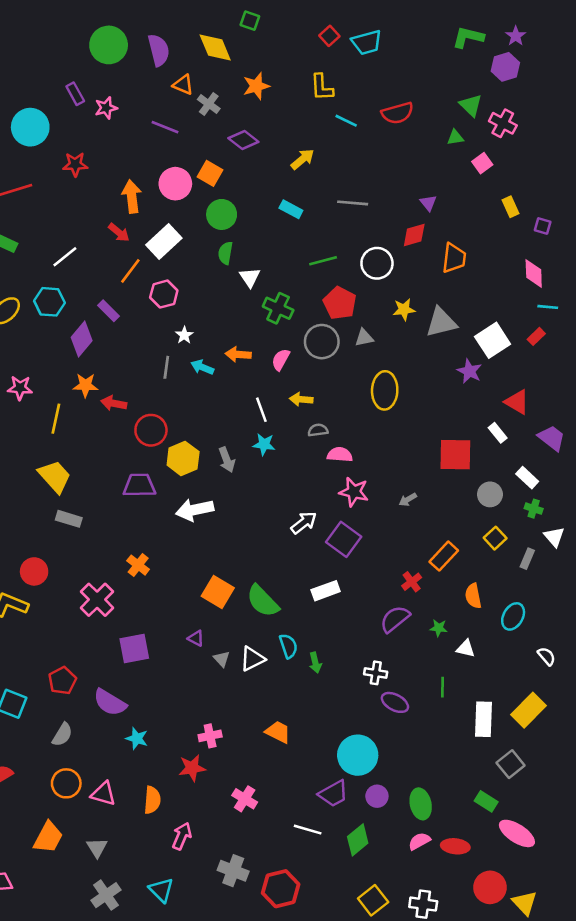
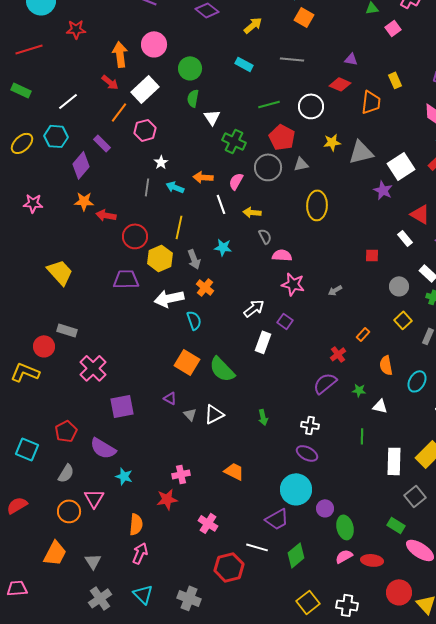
orange square: (210, 173) -> (304, 17), moved
purple triangle: (428, 203) -> (351, 59), turned -40
yellow rectangle: (511, 207) -> (395, 80), moved
red diamond: (414, 235) -> (340, 84), turned 40
white line: (261, 410) -> (221, 204), moved
yellow line: (56, 419) -> (179, 227), moved
gray semicircle: (318, 430) -> (265, 236), turned 70
red square: (455, 455) -> (372, 255), size x0.5
gray rectangle: (69, 519) -> (67, 330), moved
purple square: (344, 539) -> (285, 321), size x0.6
orange rectangle: (444, 556) -> (363, 334), size x0.6
orange cross: (138, 565) -> (205, 287), moved
white rectangle: (326, 591) -> (263, 342), moved, turned -50
cyan semicircle: (288, 646) -> (194, 320), moved
purple ellipse: (395, 702) -> (307, 453), moved
pink triangle: (103, 794) -> (94, 498), moved, turned 45
purple circle: (377, 796) -> (325, 508), moved
pink arrow: (182, 836) -> (140, 553), moved
gray cross: (233, 871) -> (189, 598), moved
red hexagon: (281, 889) -> (229, 567), moved

